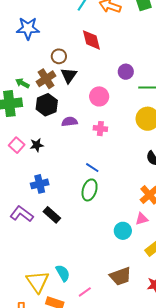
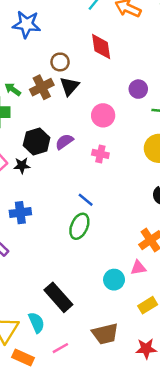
black hexagon: (47, 105) -> (37, 141), moved
purple semicircle: (70, 122) -> (64, 142), turned -35
black rectangle: (52, 215) -> (58, 297), moved, size x1.4

